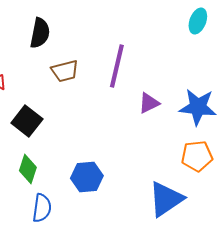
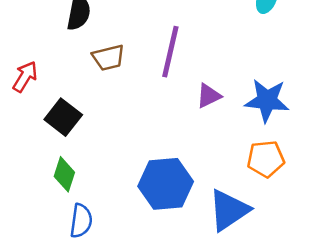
blue hexagon: (87, 177) -> (166, 184), moved, size x1.4

